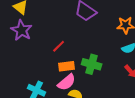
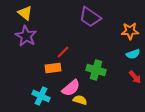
orange rectangle: (67, 66) -> (53, 68), moved

